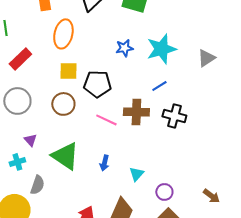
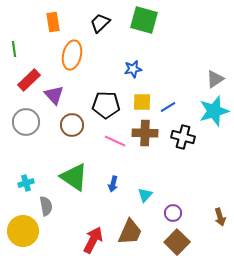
cyan star: (161, 49) -> (214, 111), moved
yellow square: (68, 71) -> (142, 102), moved
purple triangle: (30, 140) -> (54, 95), moved, size x1.5
gray semicircle: (37, 185) -> (46, 206), turned -30
brown arrow: (211, 196) -> (220, 217), turned 36

